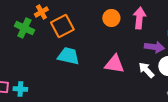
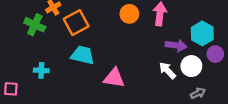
pink triangle: (114, 64) -> (114, 78), moved
cyan cross: (20, 89) -> (41, 70), moved

